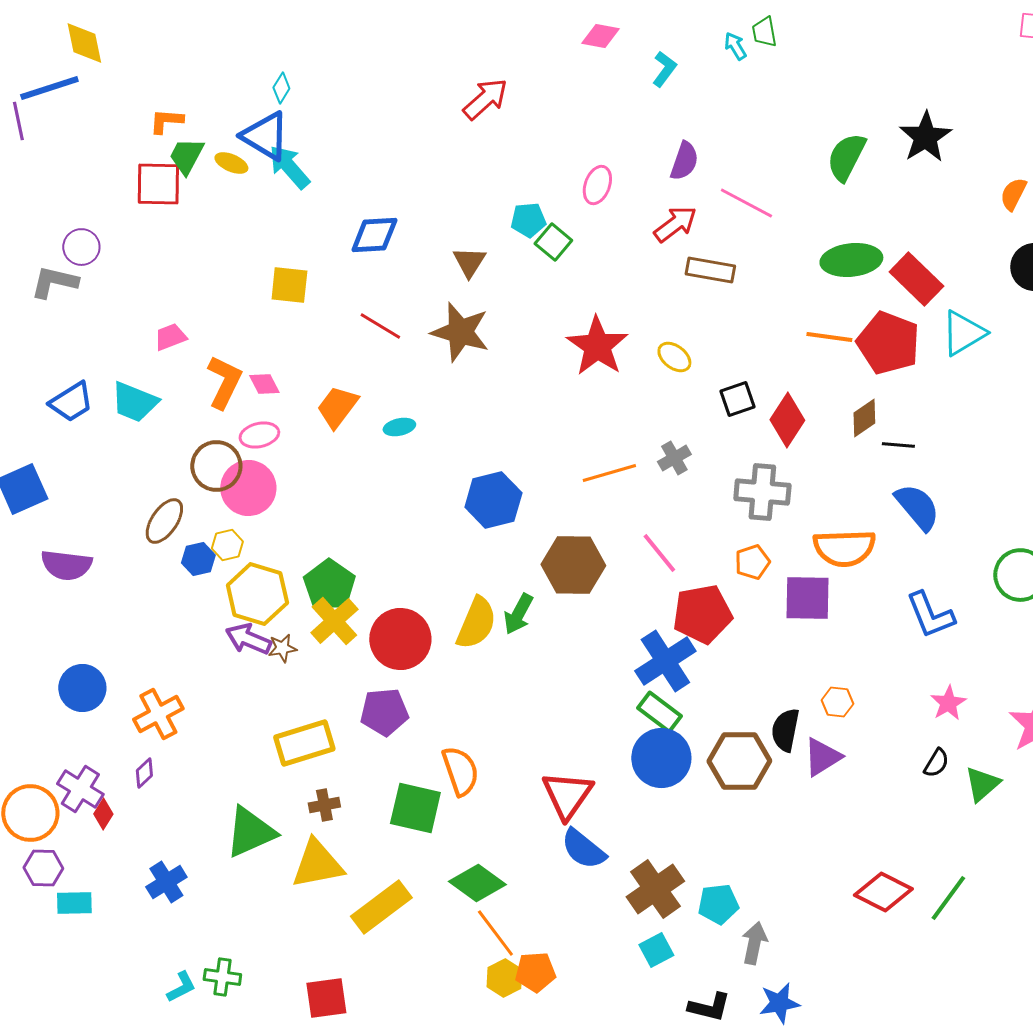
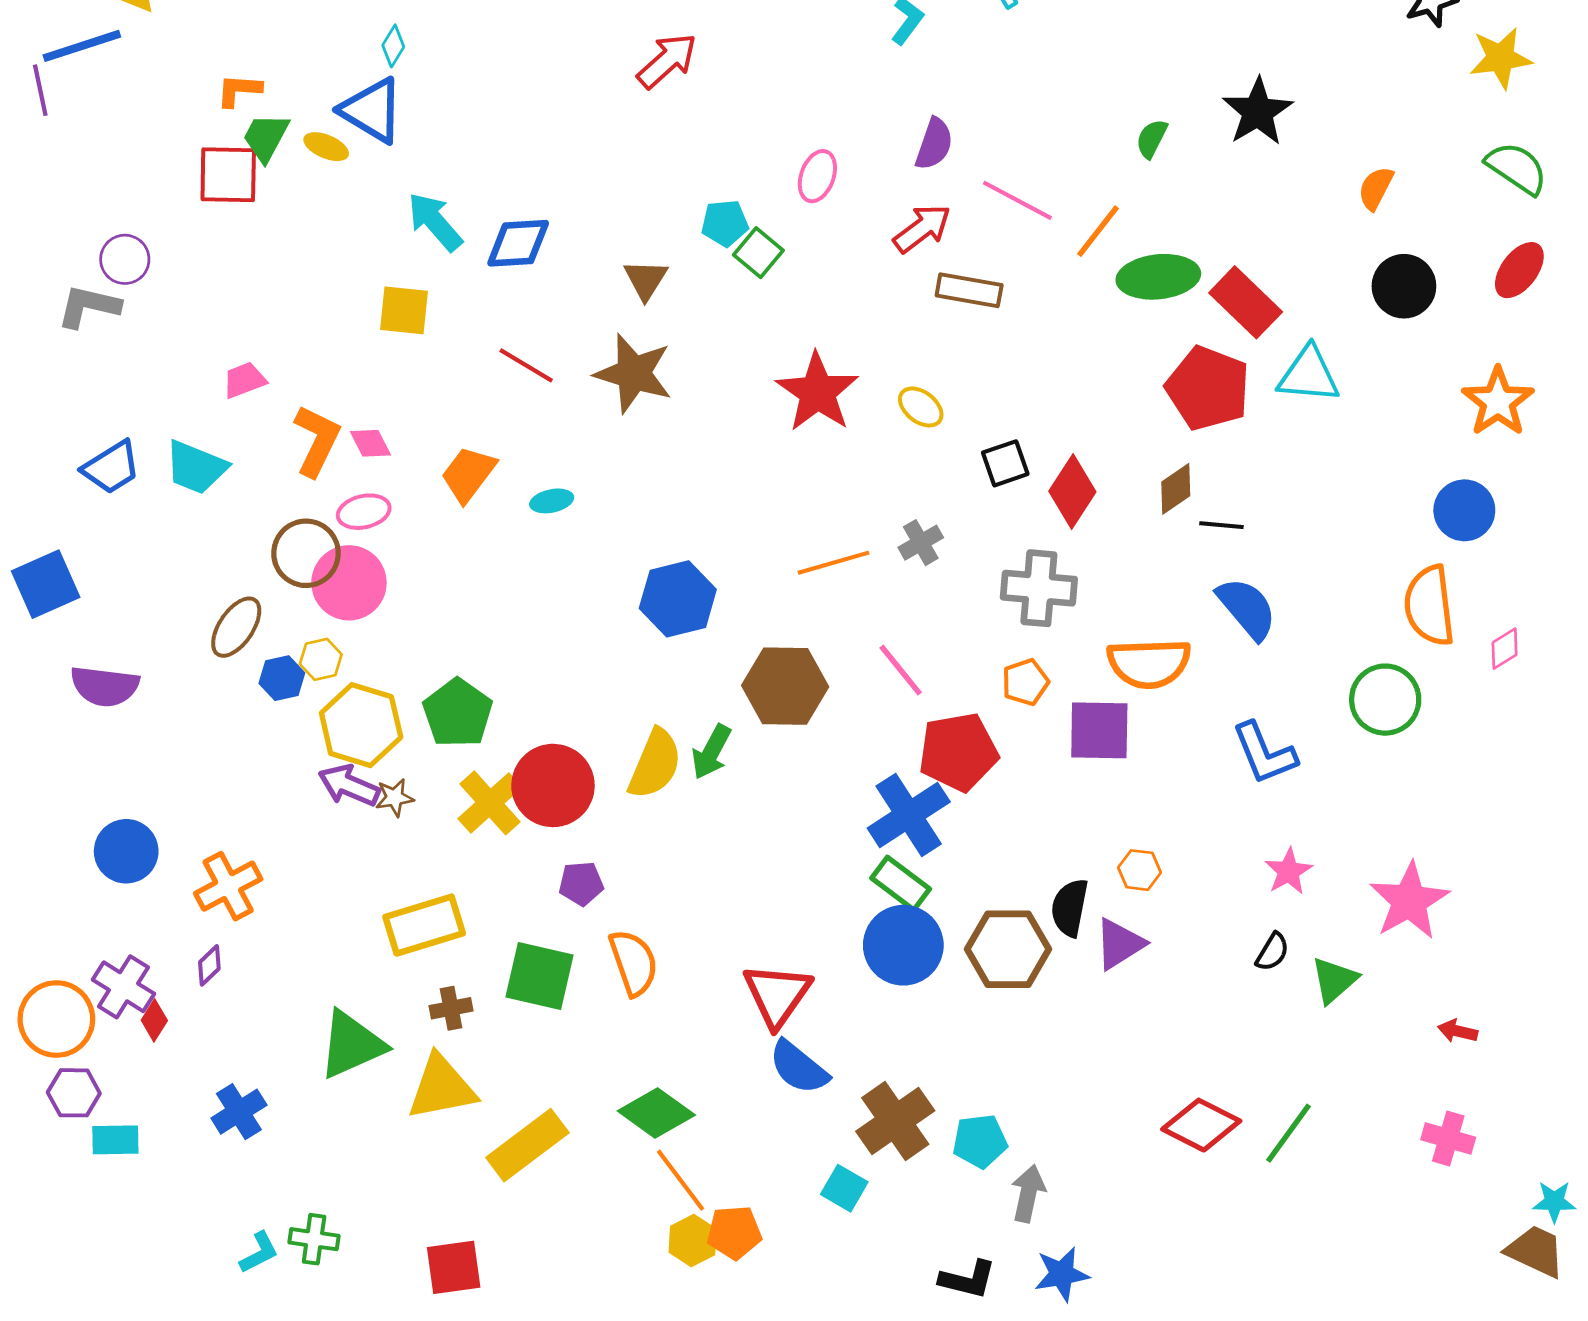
green semicircle: (846, 157) -> (1152, 139), size x0.6
cyan arrow: (289, 167) -> (435, 222), moved
cyan triangle: (963, 333) -> (1309, 375), turned 36
orange line: (829, 337) -> (1098, 231), moved, turned -60
yellow cross: (334, 621) -> (490, 803), moved
purple pentagon: (384, 712) -> (581, 883), moved, size x0.7
green square: (415, 808) -> (540, 976), moved
cyan square: (656, 950) -> (844, 1188), moved, turned -32

